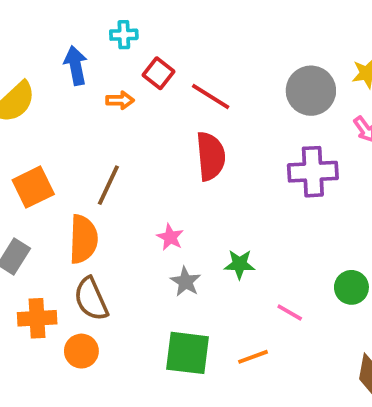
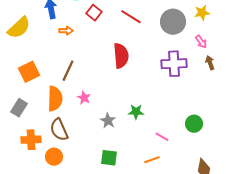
red line: (211, 96) -> (131, 17), moved
orange arrow: (120, 100) -> (66, 31), moved
pink star: (170, 237) -> (84, 98), moved
green square: (187, 353) -> (109, 158), size x0.7
orange line: (253, 357) -> (152, 160), moved

